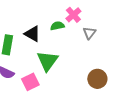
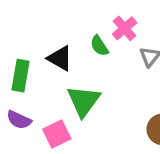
green semicircle: (57, 26) -> (99, 46), turned -112

